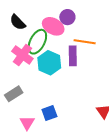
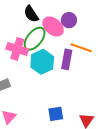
black semicircle: (18, 22) -> (31, 14), moved
pink cross: (22, 55) -> (17, 49), turned -30
blue square: (49, 113) -> (56, 114), moved

